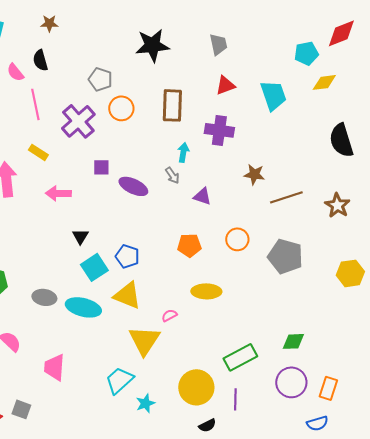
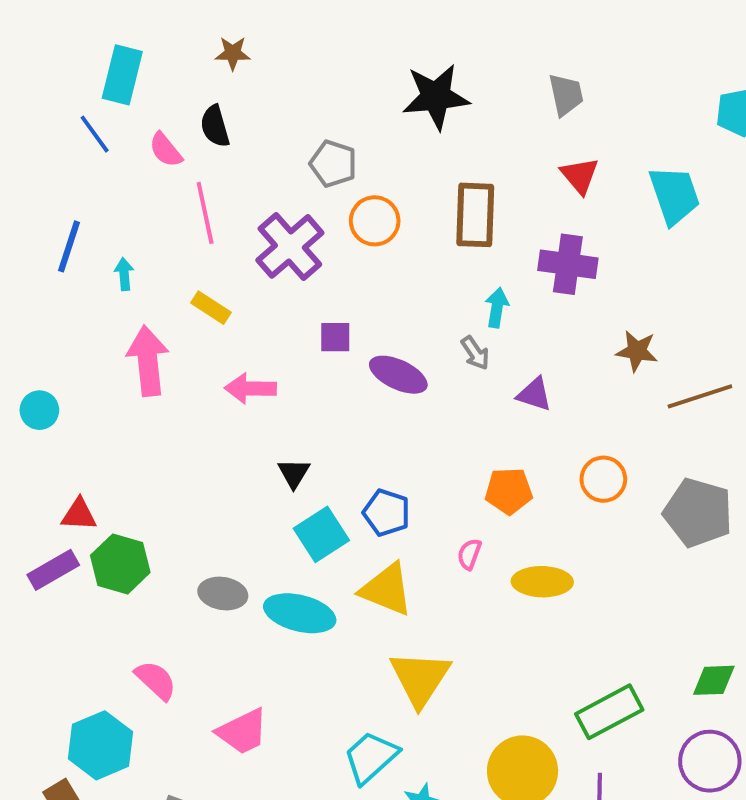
red triangle: (225, 85) -> (580, 175), turned -50
pink semicircle: (169, 315) -> (469, 554), moved, turned -42
pink trapezoid: (54, 367) -> (243, 732), turned -120

